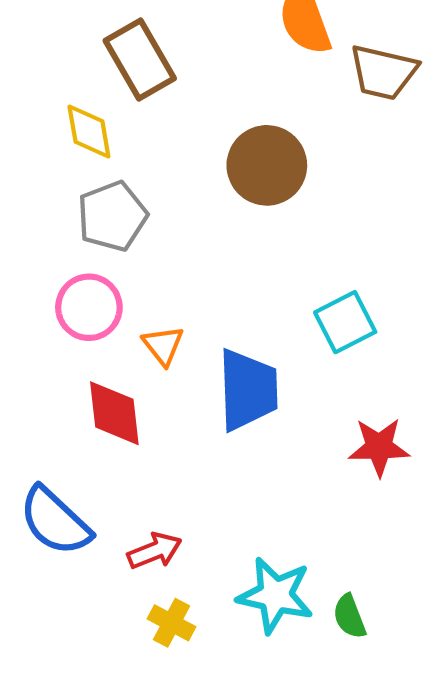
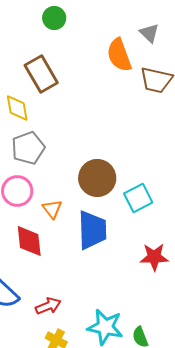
brown circle: (267, 165) -> (97, 178), moved

